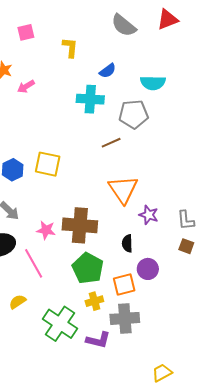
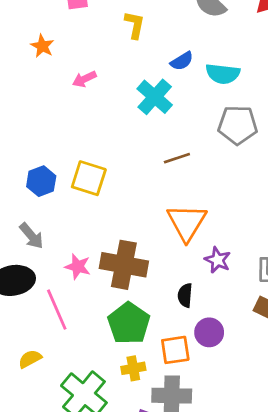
cyan semicircle: (153, 83) -> (223, 74), moved
pink arrow: (26, 86) -> (84, 79), moved
cyan cross: (90, 99) -> (155, 97), turned 32
gray pentagon: (134, 114) -> (238, 125), moved

